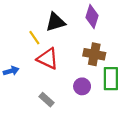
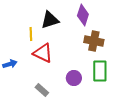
yellow line: (34, 38) -> (31, 34), turned 32
brown cross: (94, 54) -> (94, 41), moved

